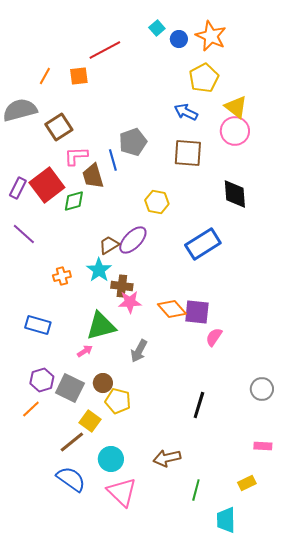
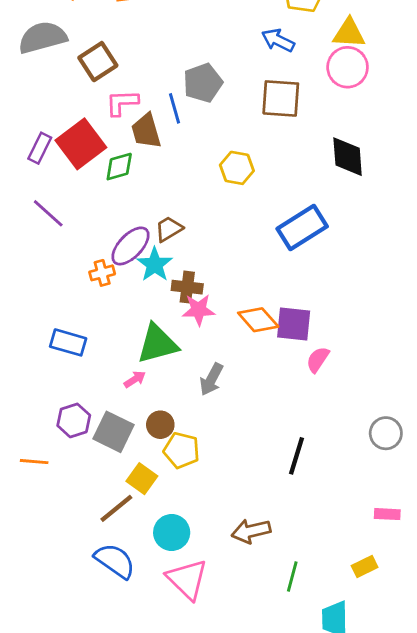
yellow triangle: (236, 107) -> (349, 33), turned -35
purple ellipse: (133, 240) -> (130, 246), moved
orange line: (31, 409) -> (34, 462), moved, turned 48

